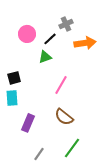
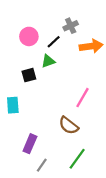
black square: (14, 78) -> (29, 75), moved
pink line: (61, 85) -> (82, 98), moved
purple rectangle: (28, 123) -> (30, 144), moved

